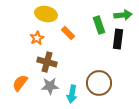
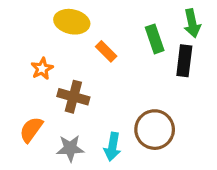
green arrow: (123, 15) -> (192, 23), turned 84
orange star: (37, 38) -> (42, 69), moved
gray star: (50, 86) -> (70, 148), moved

